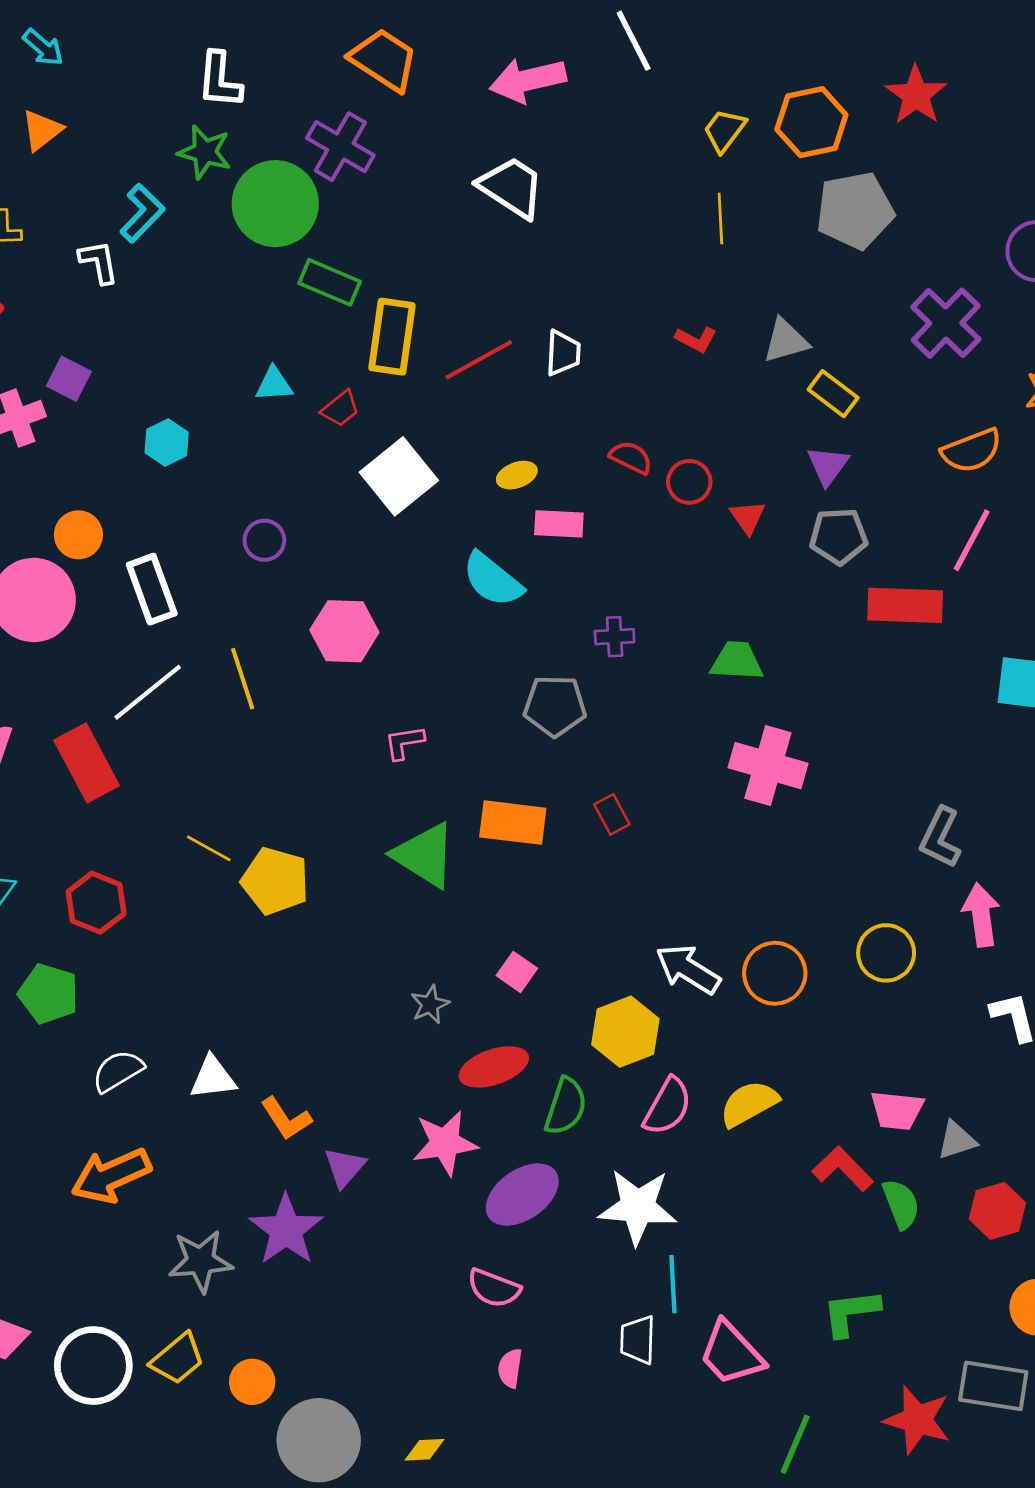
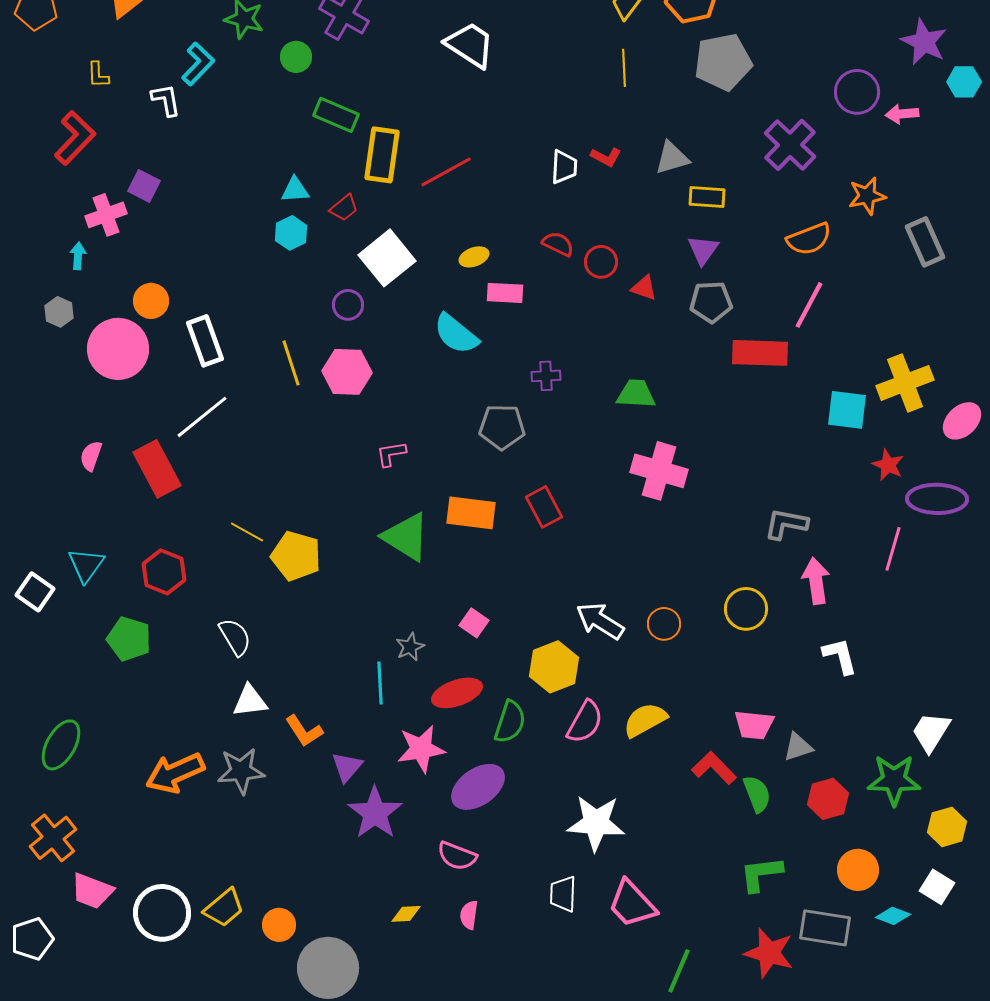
green circle: (275, 204) -> (296, 57), size x0.5
white trapezoid: (563, 353) -> (564, 167), moved
yellow rectangle: (833, 394) -> (707, 197), turned -33
cyan hexagon: (167, 443) -> (291, 233), moved
red triangle: (748, 517) -> (644, 288), turned -36
purple circle: (264, 540) -> (348, 305), moved
yellow line: (243, 679) -> (291, 363), moved
red rectangle: (612, 814) -> (544, 507), size x1.4
gray L-shape: (940, 838) -> (786, 524), turned 75
orange circle: (775, 973) -> (664, 624), size x0.7
white semicircle: (118, 1071) -> (235, 637), moved, turned 90
white star: (638, 1207) -> (596, 823), moved
purple star: (286, 1230) -> (375, 813), moved
gray star: (201, 1261) -> (241, 771), moved
cyan line: (673, 1284) -> (380, 683), moved
green L-shape: (851, 1313) -> (761, 874), moved
yellow diamond: (425, 1450) -> (406, 914), moved

